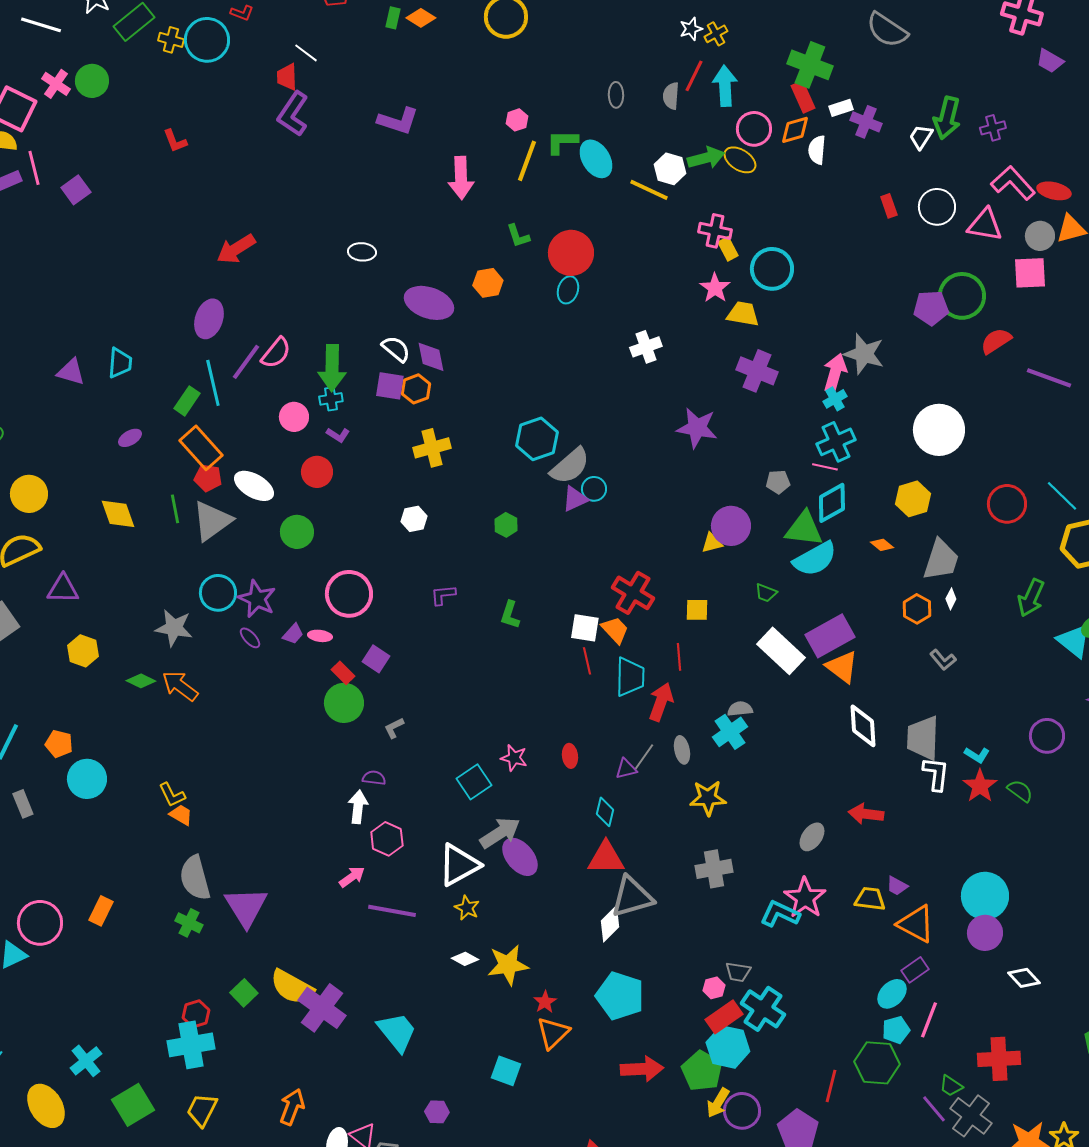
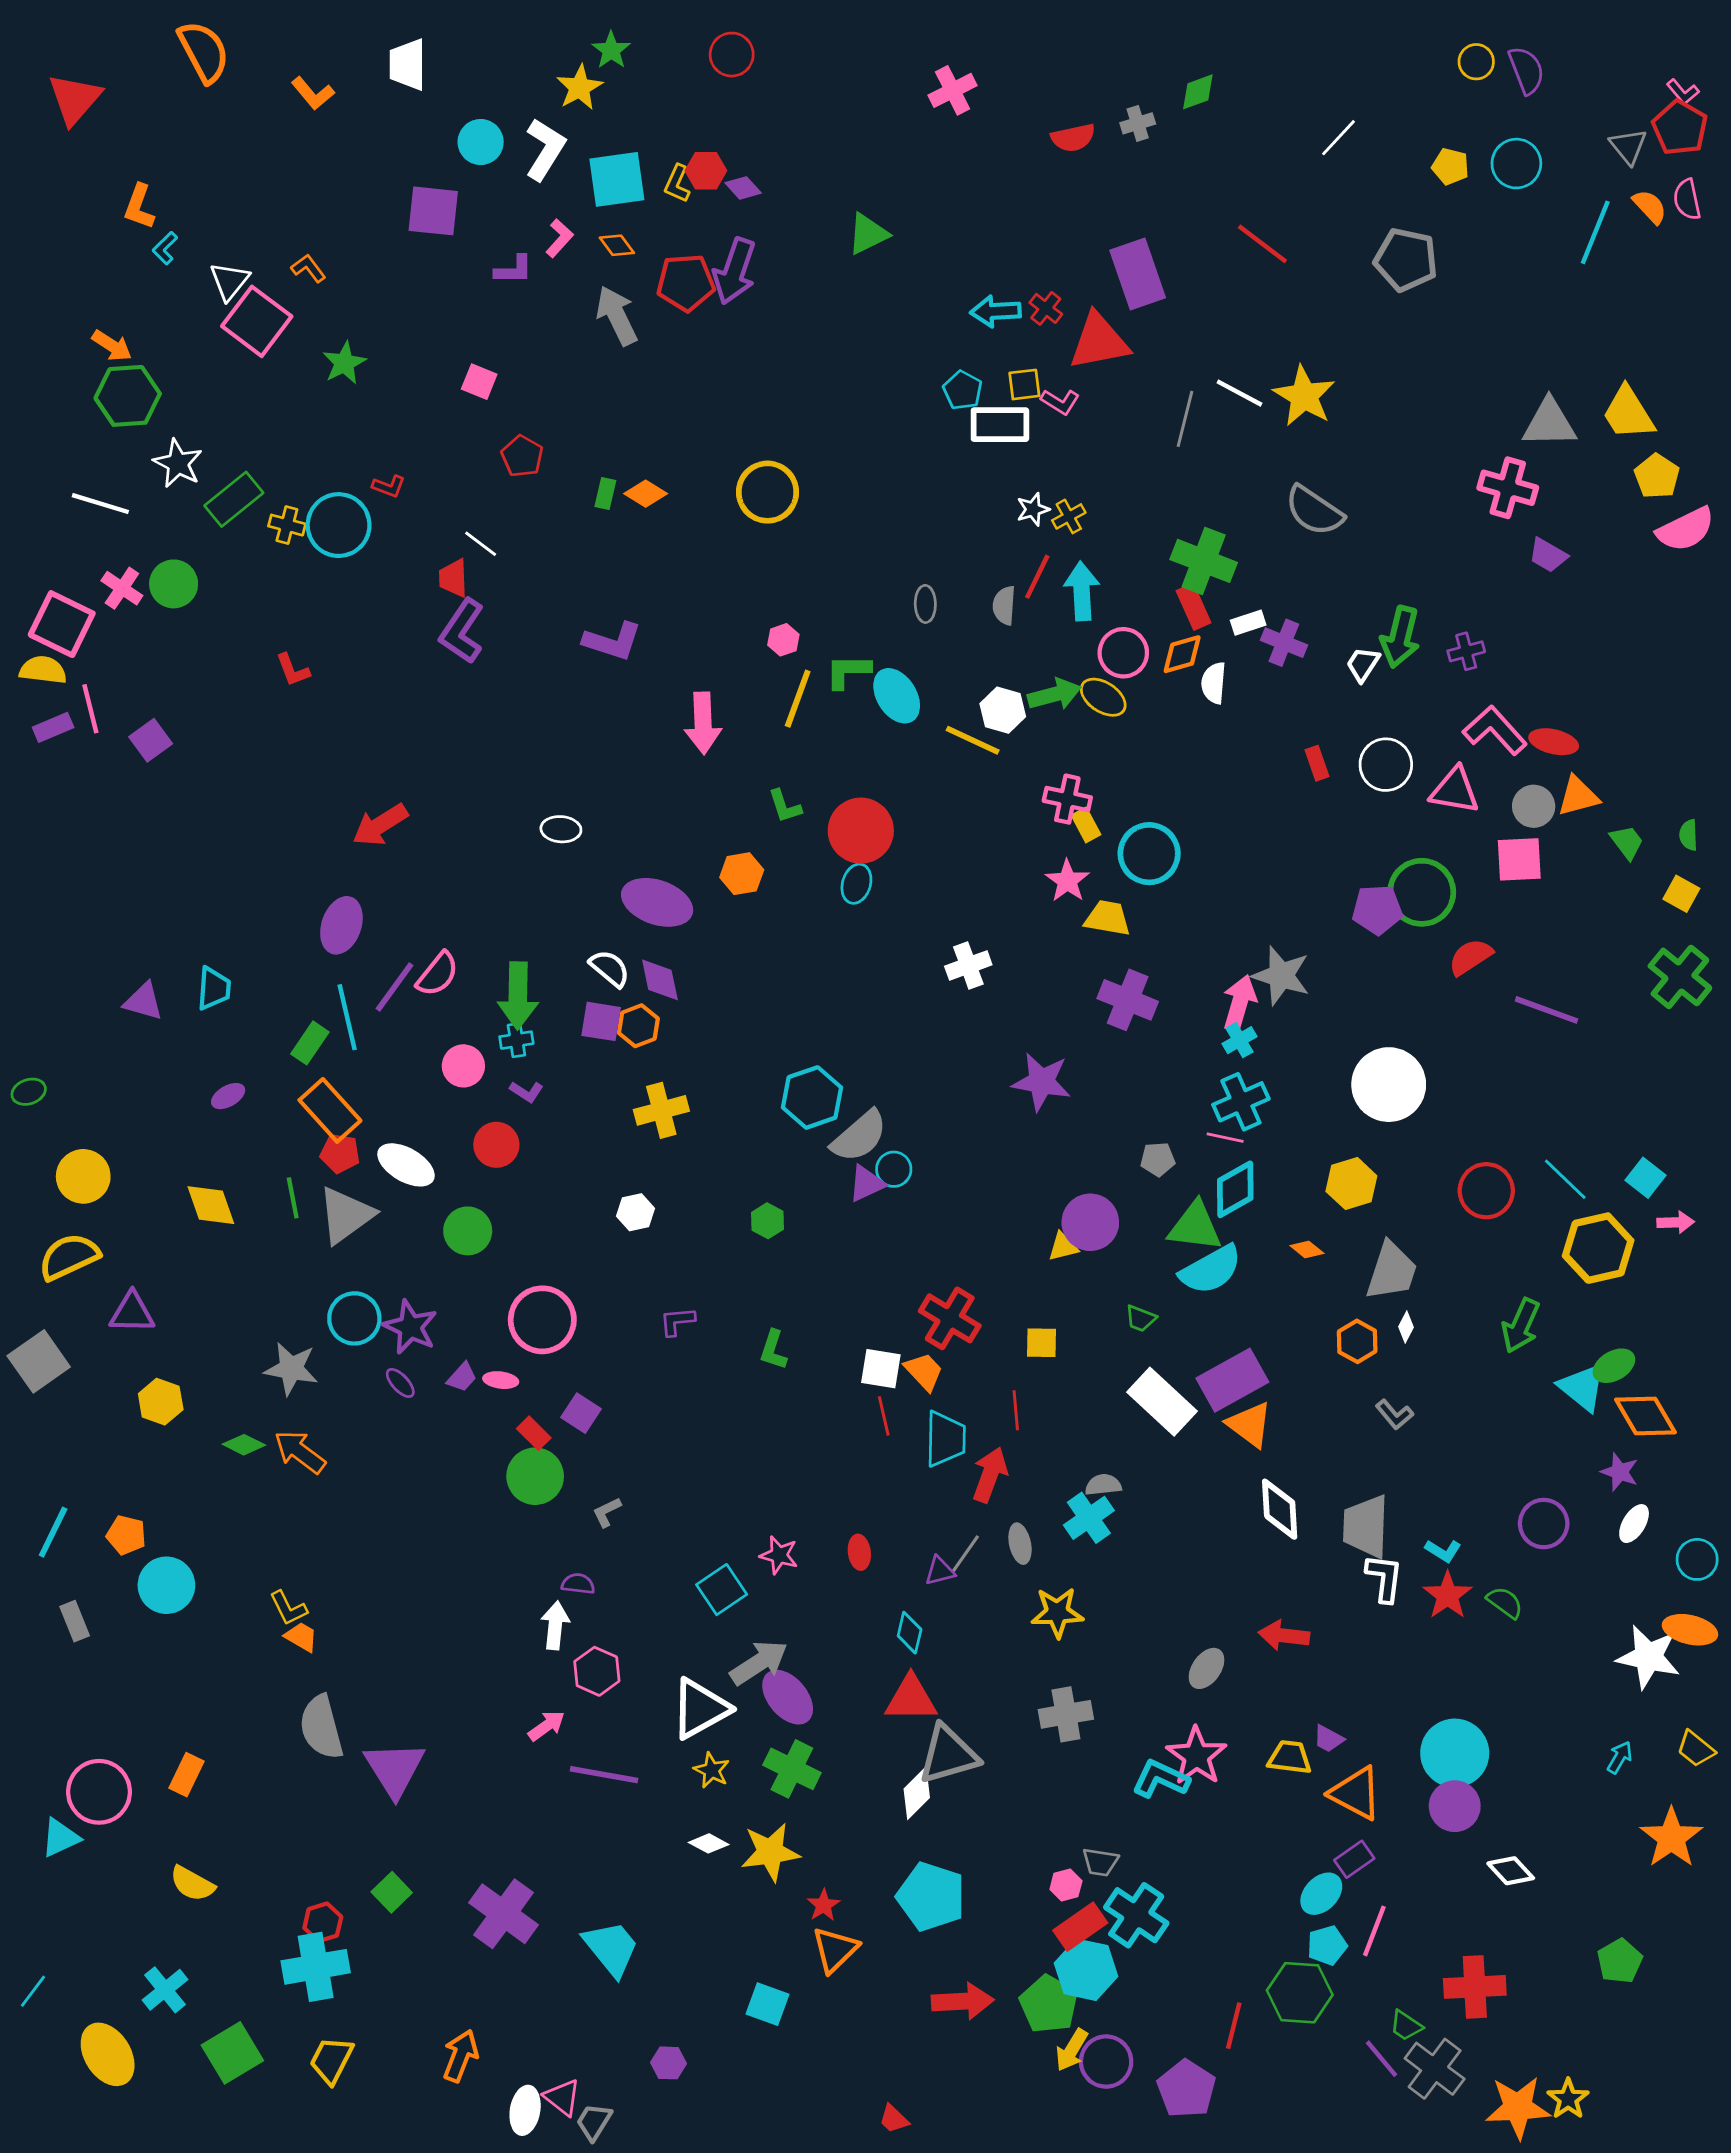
green cross: (189, 923) -> (792, 1769), moved, size x1.4
yellow semicircle: (292, 987) -> (192, 1884), moved, size x0.7

